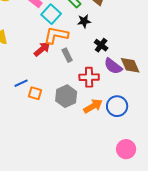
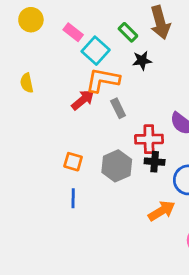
black cross: (101, 45) -> (155, 162), moved, turned -32
blue line: (21, 83) -> (73, 198), moved, turned -64
orange arrow: (93, 106) -> (162, 211), moved

